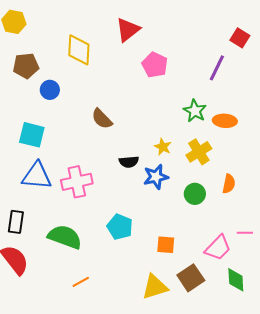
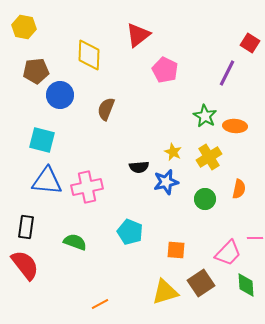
blue circle: (50, 90) -> (60, 95), size x1.4
brown semicircle: (102, 119) -> (106, 109), moved, turned 65
green semicircle: (65, 237) -> (75, 242), size x0.7
orange line: (81, 282) -> (100, 304), moved

